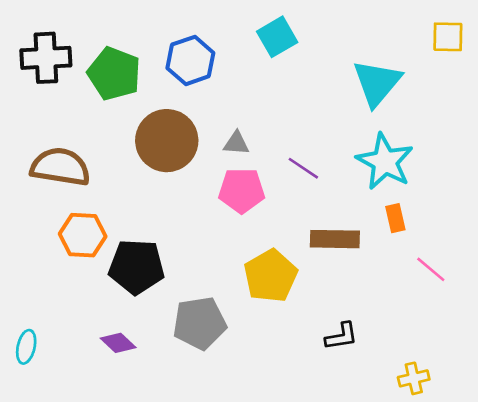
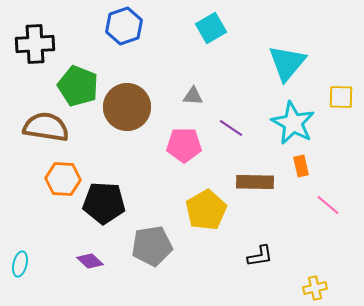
yellow square: (448, 37) -> (341, 97), moved
blue hexagon: (190, 60) -> (124, 26), moved
green pentagon: (114, 74) -> (78, 86), moved
gray triangle: (236, 143) -> (193, 96), moved

